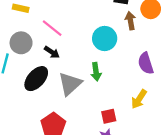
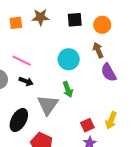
brown arrow: (130, 21) -> (98, 50), moved
black ellipse: (36, 79) -> (19, 120), moved
yellow arrow: (139, 99) -> (111, 120), moved

